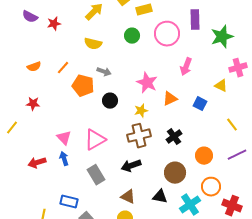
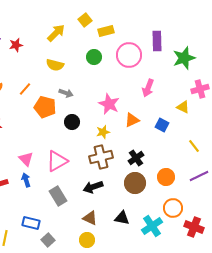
brown circle: (175, 173) -> (135, 183), moved

